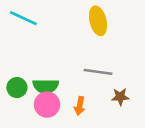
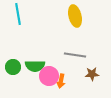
cyan line: (23, 18) -> (18, 14), turned 55
pink circle: (47, 105) -> (49, 76), moved

